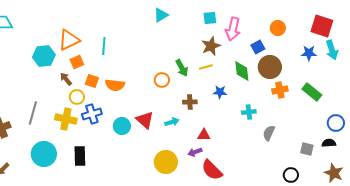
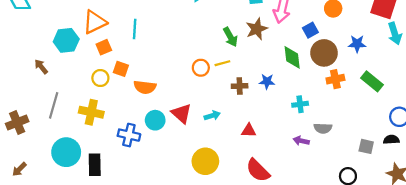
blue star: (309, 53) -> (357, 44), moved
yellow line: (206, 67) -> (222, 63), moved
green arrow: (182, 68) -> (230, 37), moved
brown arrow: (66, 79) -> (41, 67), moved
orange semicircle: (115, 85) -> (145, 87), moved
yellow circle: (77, 97) -> (100, 78), moved
brown cross: (190, 102) -> (240, 86), moved
blue cross: (92, 114) -> (129, 135), moved, turned 30
gray semicircle: (269, 133) -> (323, 128), turned -112
purple arrow: (195, 152) -> (301, 141), moved, turned 32
black rectangle: (80, 156) -> (95, 165), moved

